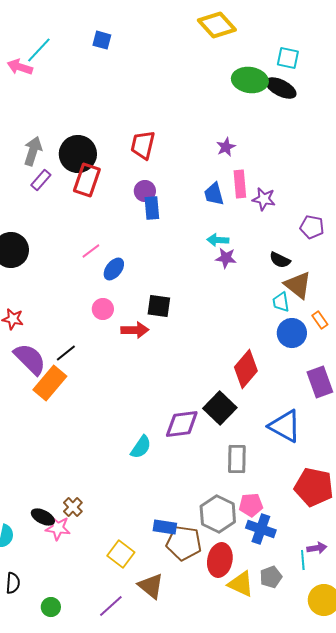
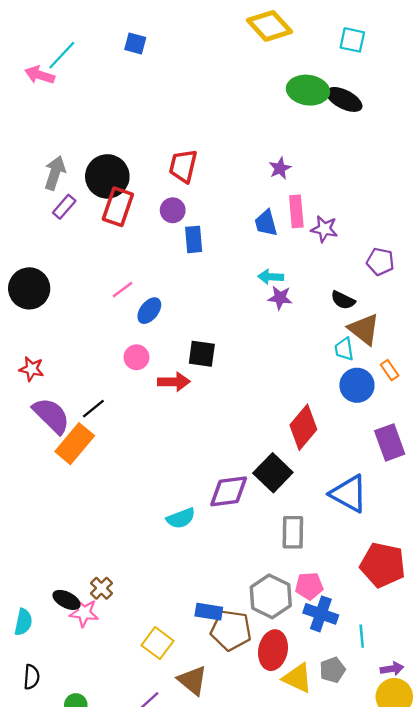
cyan square: (288, 58) -> (352, 40), moved
purple circle: (145, 191) -> (173, 210), moved
cyan semicircle: (141, 447) -> (181, 518), turned 35
purple arrow: (317, 548) -> (392, 669), moved
cyan line: (303, 560) -> (362, 636), moved

